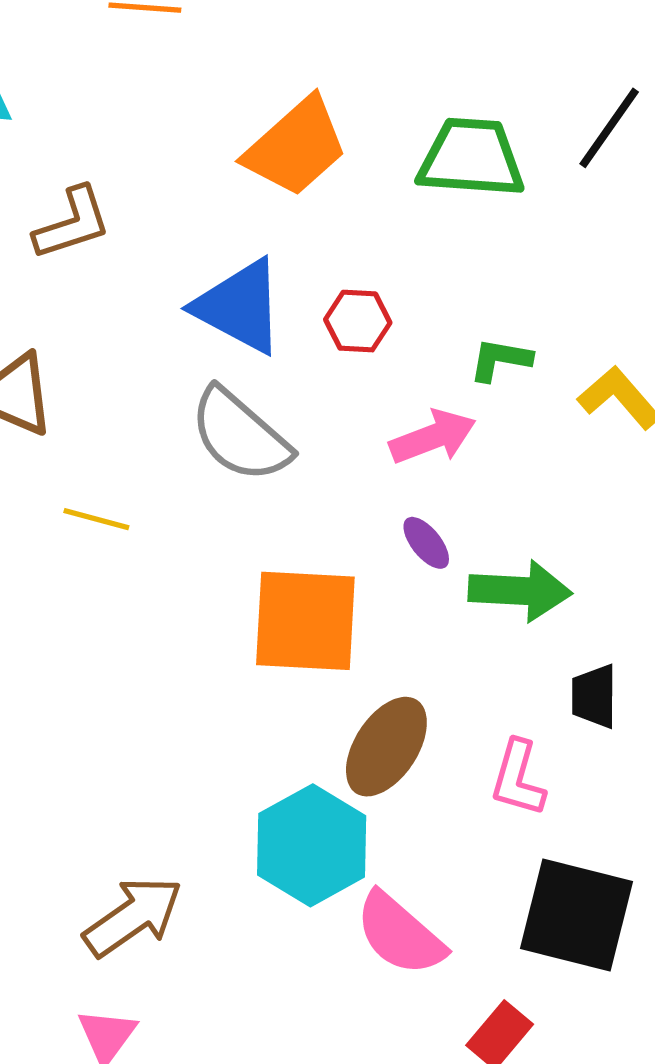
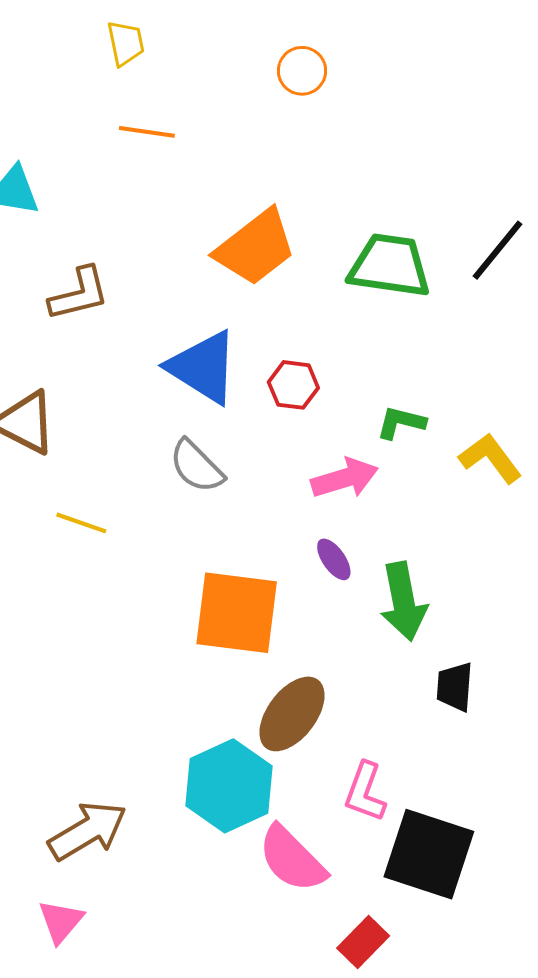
gray semicircle: (240, 435) -> (197, 466), size x0.7
green arrow: (520, 591) -> (403, 601), turned 72
pink L-shape: (518, 778) -> (365, 792), moved

